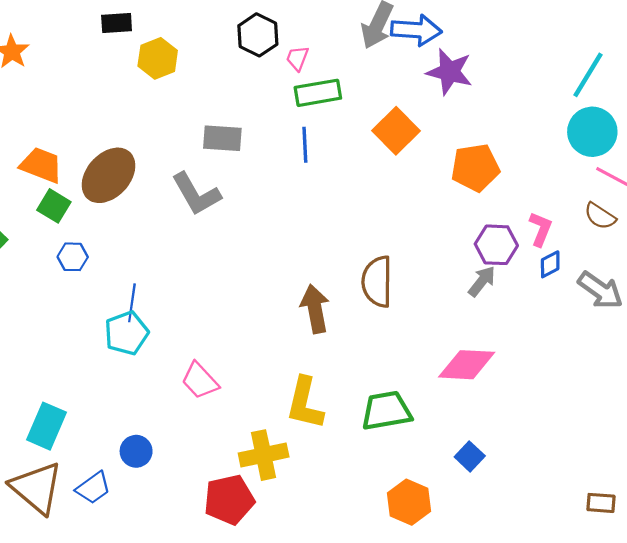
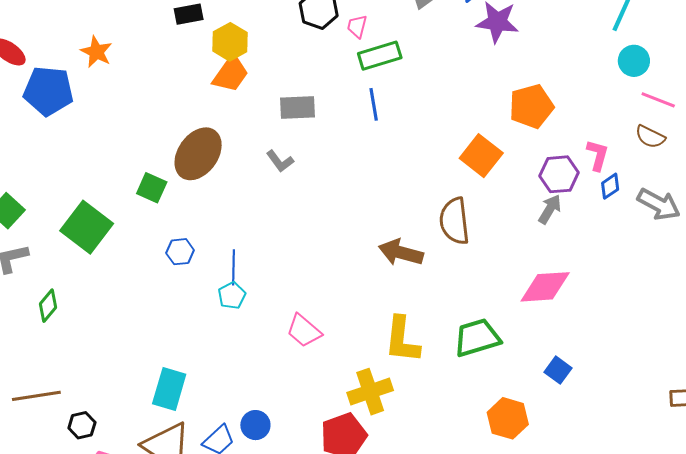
orange square: (396, 131) -> (481, 156), moved
cyan circle: (592, 132) -> (634, 61), size x0.7
orange trapezoid: (41, 165) -> (231, 74), moved, turned 111
gray L-shape: (196, 194) -> (280, 161), size x0.6
blue hexagon: (73, 257) -> (180, 252), moved
brown arrow: (315, 309) -> (401, 253), turned -57
cyan pentagon: (126, 333) -> (232, 296), size x0.7
blue circle: (136, 451) -> (255, 425), moved

